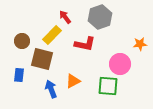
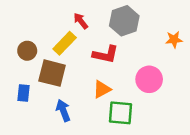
orange star: (140, 44) -> (174, 40), moved
orange triangle: (73, 81) -> (102, 89), moved
green square: (108, 86) -> (121, 113), moved

